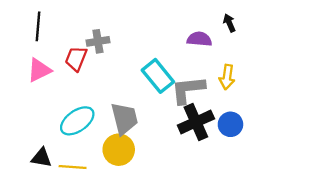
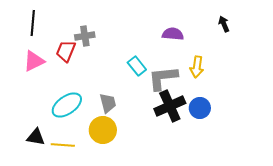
black arrow: (229, 23) -> (224, 24), moved
cyan rectangle: (158, 76) -> (137, 66), size x0.7
gray trapezoid: (124, 119) -> (108, 103), size x0.7

